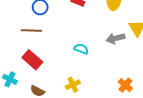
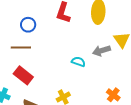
cyan semicircle: (81, 49) -> (78, 62), moved

